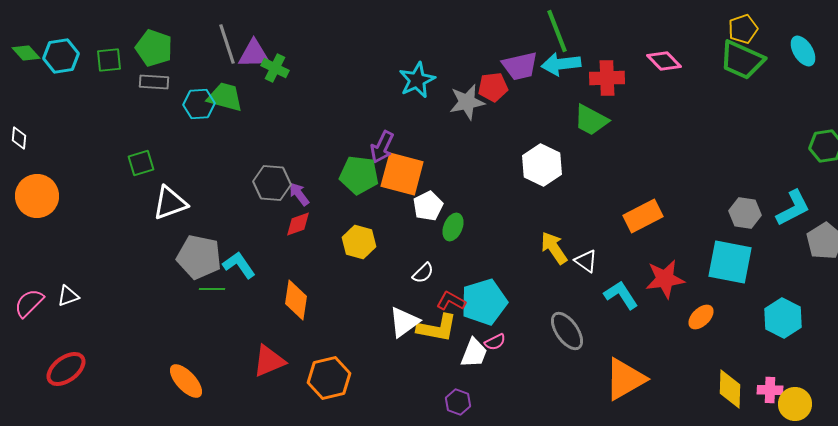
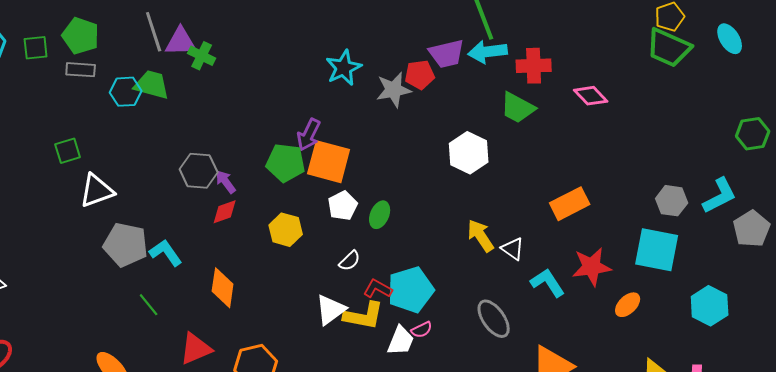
pink diamond: (664, 61) -> (591, 96), moved
white pentagon: (428, 206) -> (343, 206), moved
green line: (212, 289) -> (149, 305), moved, turned 50

